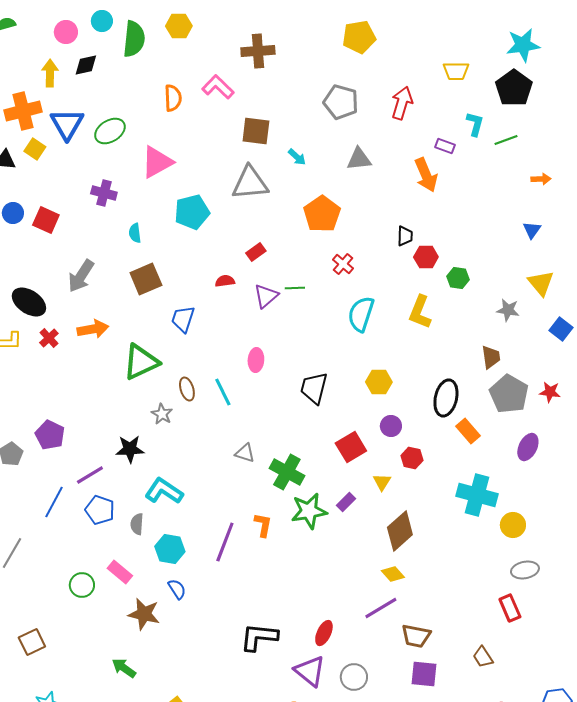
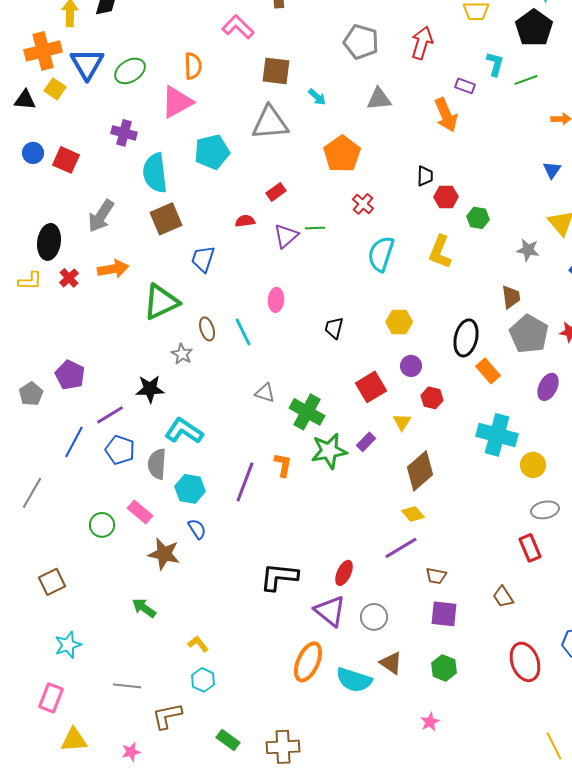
orange semicircle: (173, 98) -> (193, 66), moved
cyan semicircle: (135, 233) -> (155, 173), size x2.0
black ellipse: (29, 302) -> (49, 242), turned 64
black trapezoid: (314, 388) -> (334, 328), size x0.7
gray semicircle: (137, 524) -> (157, 464), size x1.4
brown trapezoid: (416, 636) -> (436, 576), size x0.7

